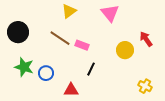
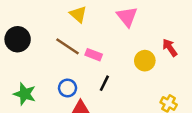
yellow triangle: (69, 11) -> (78, 14), turned -42
green star: (24, 67) -> (25, 94), moved
blue circle: (46, 73) -> (68, 88), moved

